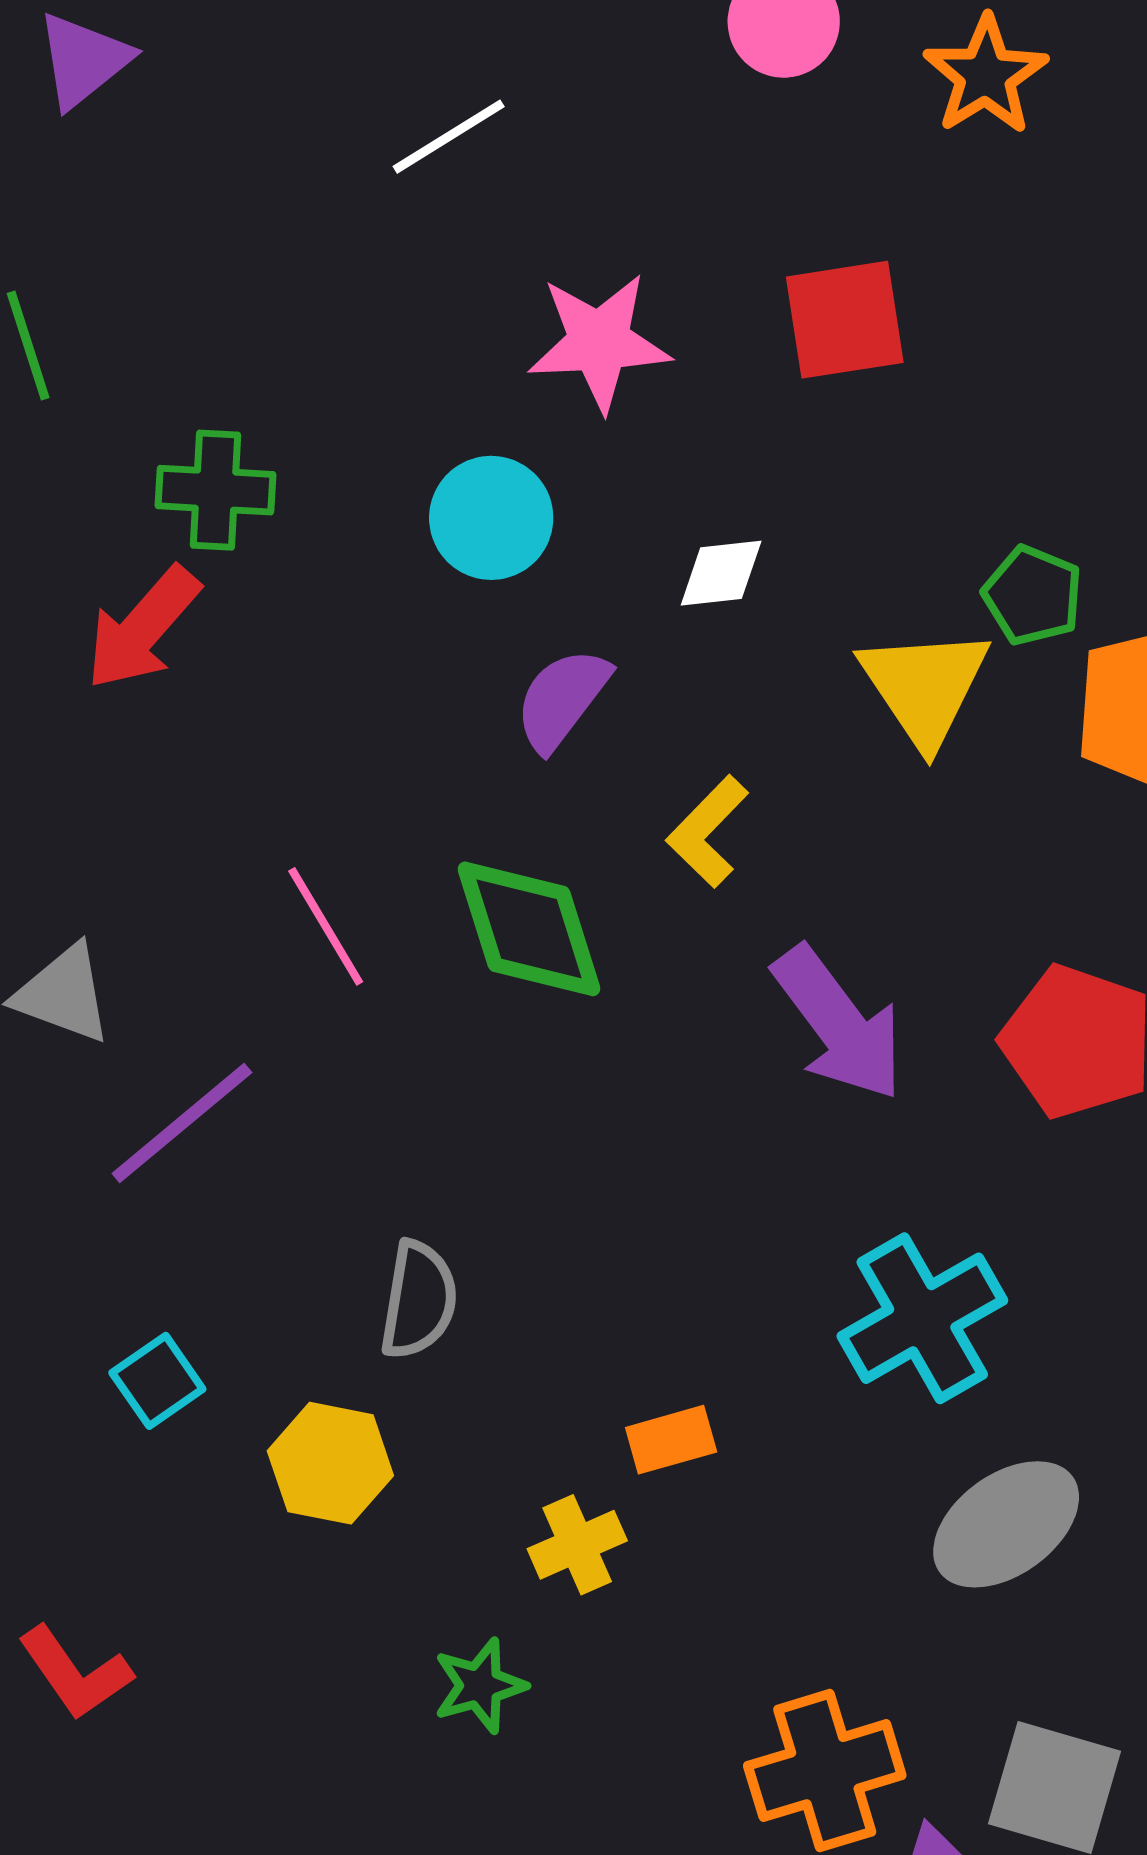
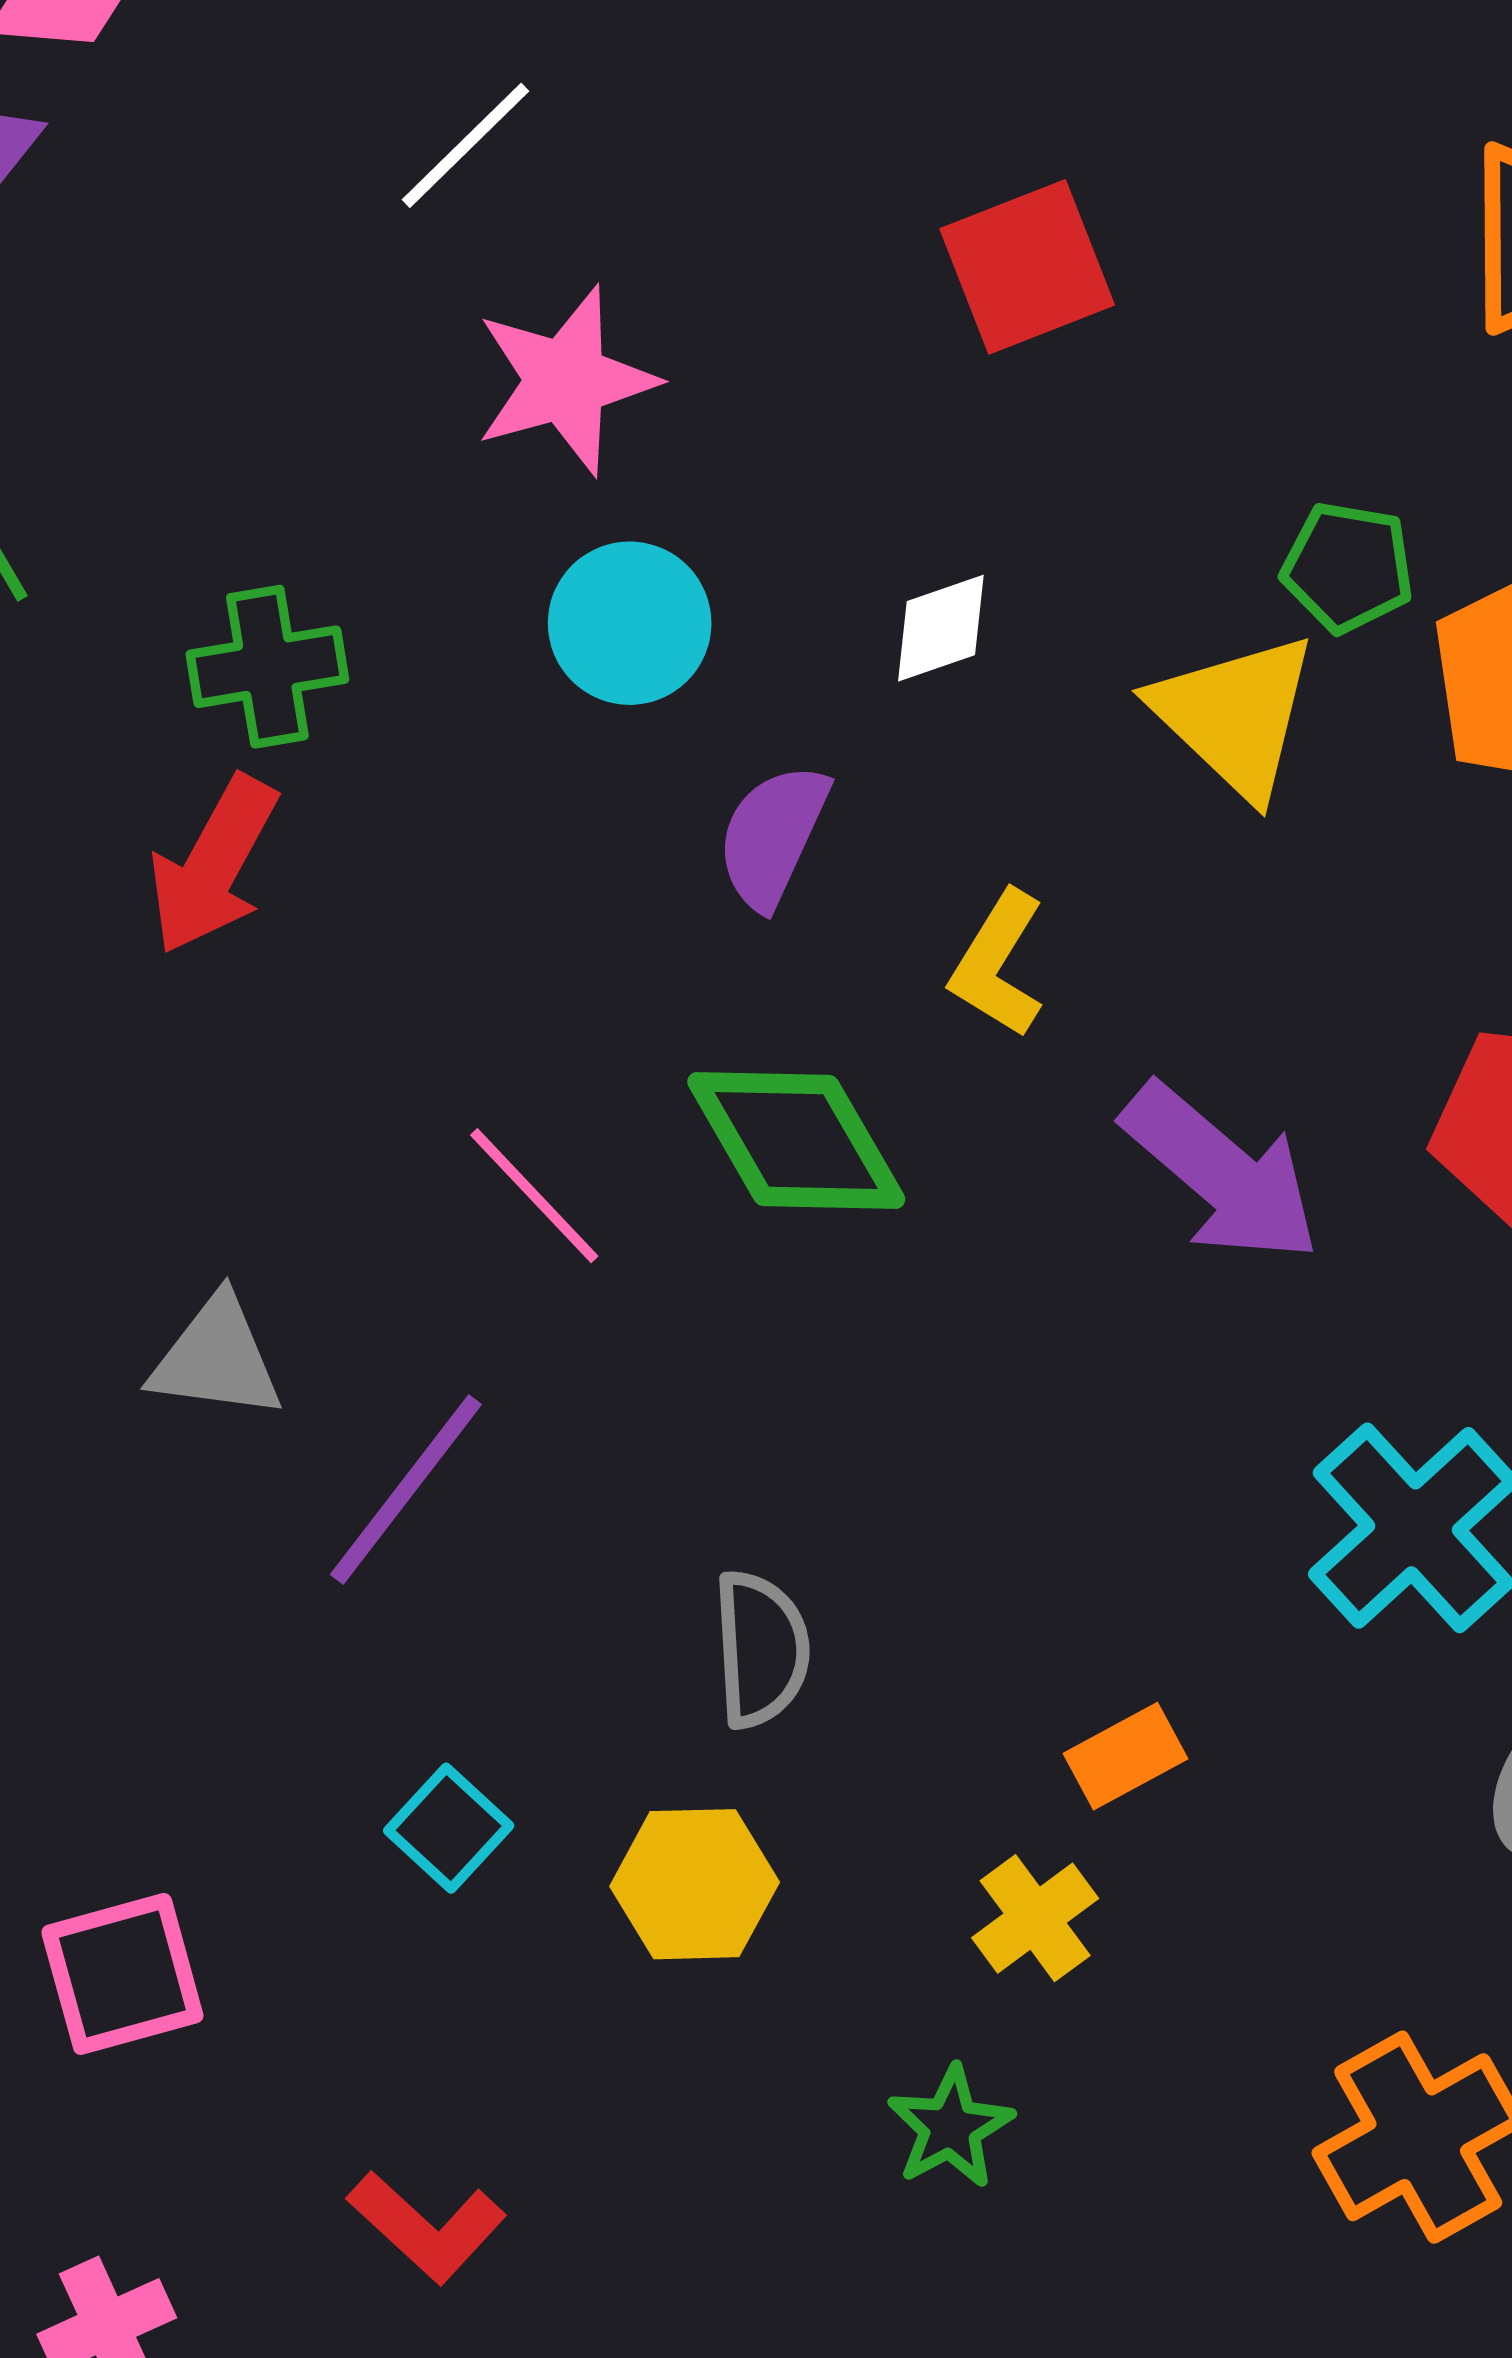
pink star: (599, 342) -> (566, 381), moved

